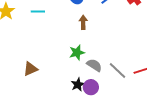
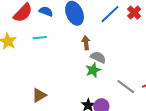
green star: (77, 53) -> (93, 70), moved
gray semicircle: (94, 65) -> (98, 57), moved

